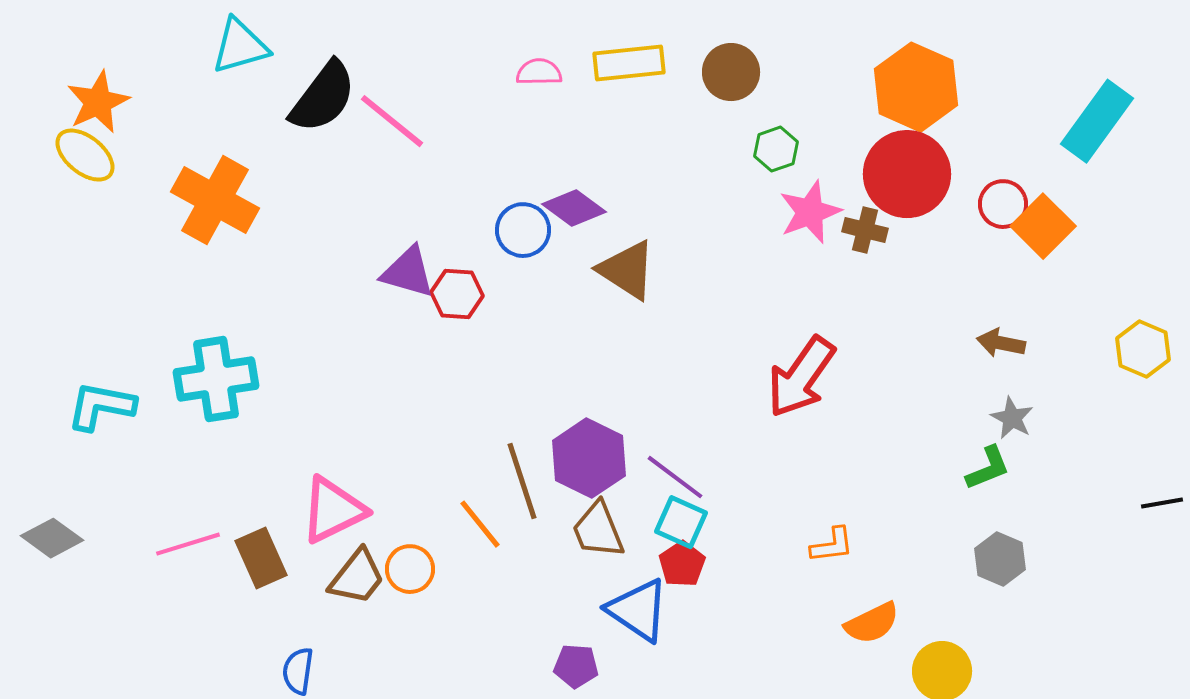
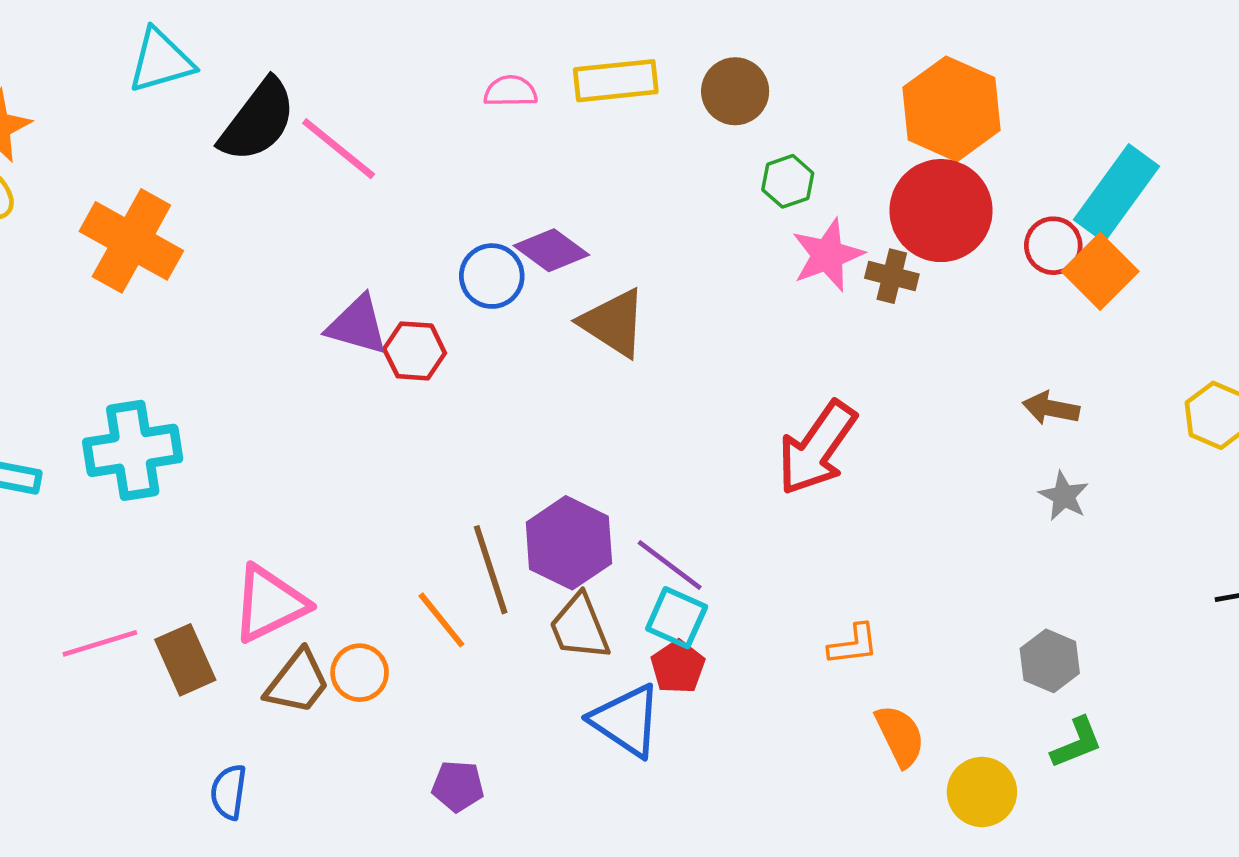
cyan rectangle: (1097, 121) -> (1116, 193), moved
green L-shape: (988, 468) -> (1077, 743), moved
orange semicircle: (872, 623) -> (900, 736), turned -90
purple pentagon: (576, 666) -> (458, 786), moved

